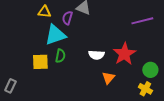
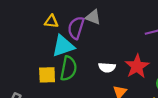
purple semicircle: (67, 18) -> (76, 28), size x1.5
green semicircle: (60, 56) -> (68, 68), size x1.6

